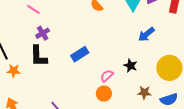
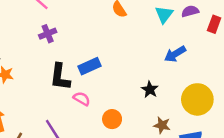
black L-shape: (38, 56) -> (60, 77), moved
pink semicircle: (107, 76) -> (82, 99), moved, turned 64

